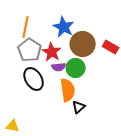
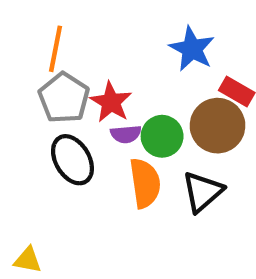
blue star: (64, 27) -> (192, 49), moved
brown circle: (83, 44) -> (217, 126), moved
black triangle: (79, 107) -> (203, 192), moved, size x1.5

